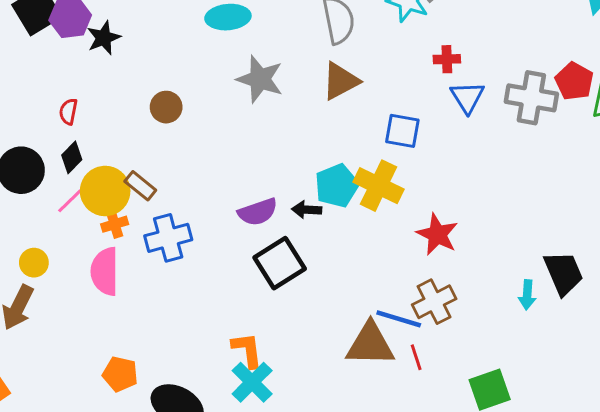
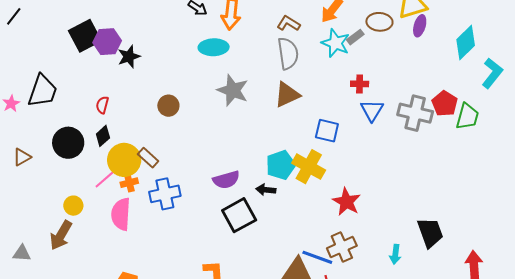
pink line: (72, 199) -> (105, 179), moved
black arrow: (307, 210) -> (266, 190), moved
cyan arrow: (527, 295) -> (395, 254), moved

